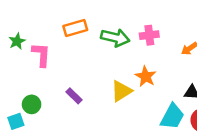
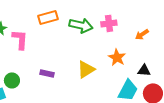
orange star: (146, 76) -> (117, 57), moved
purple rectangle: (74, 96) -> (47, 73), turned -32

